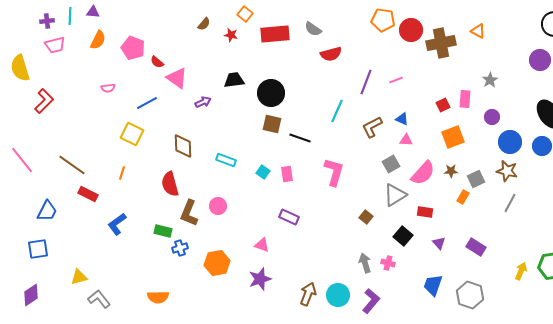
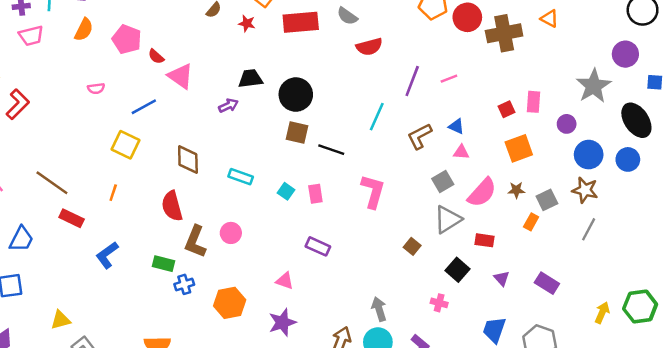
gray star: (490, 80) -> (594, 86), moved, size x1.8
purple arrow: (203, 102) -> (228, 106), moved
gray arrow: (365, 263) -> (379, 309), moved

